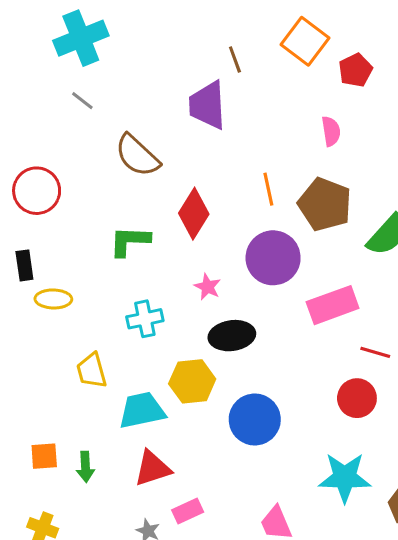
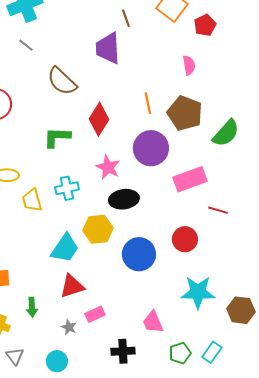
pink star: (207, 287) -> (108, 167), size x1.4
yellow trapezoid: (92, 371) -> (32, 200), moved
red circle: (357, 398) -> (185, 239), moved
cyan trapezoid: (142, 410) -> (65, 248), turned 136
green arrow: (85, 467) -> (32, 307), moved

